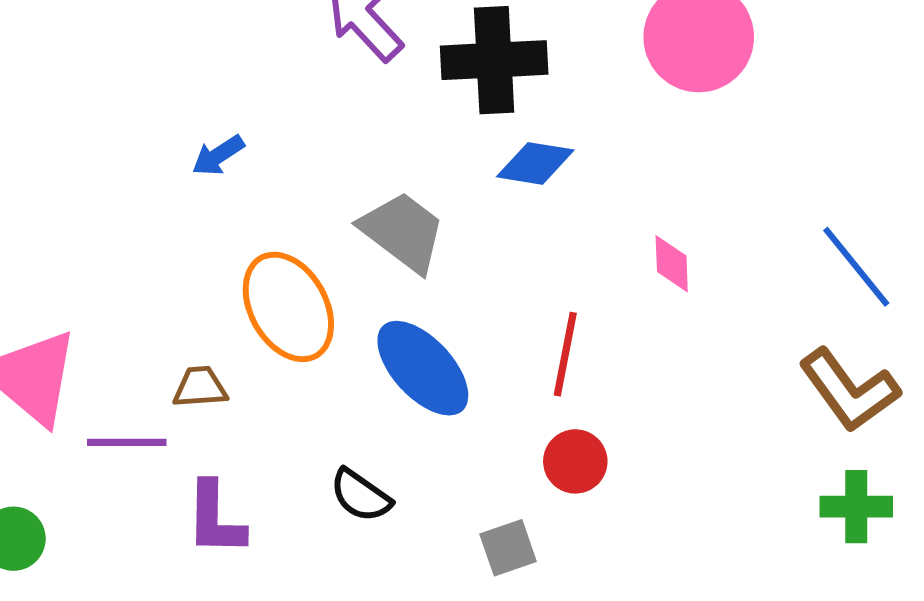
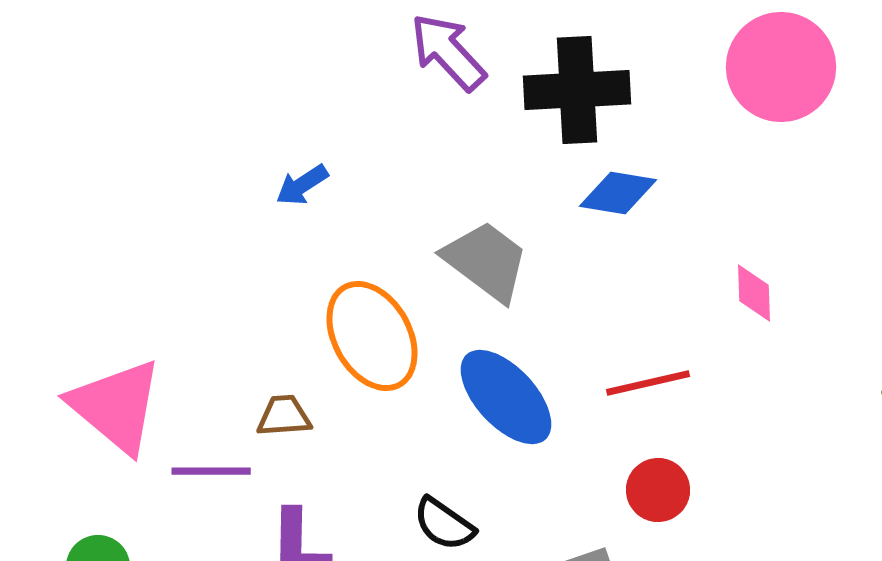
red line: (565, 354) -> (648, 383), turned 66

